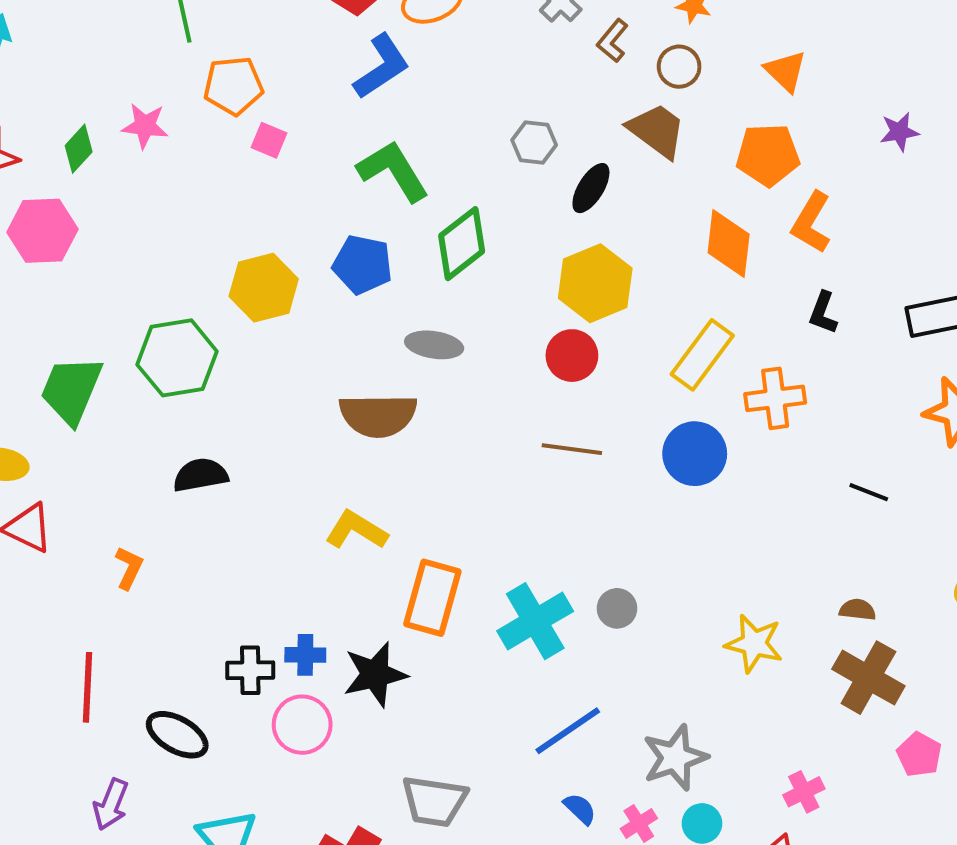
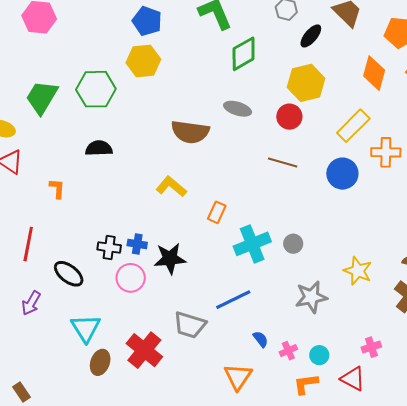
blue pentagon: (363, 265) -> (147, 21), moved
gray ellipse: (434, 345) -> (238, 109), moved
orange L-shape: (129, 568) -> (57, 189), turned -30
orange rectangle: (432, 598) -> (217, 212), moved, size x0.6
blue line: (568, 731) -> (233, 300), moved
gray star: (675, 758) -> (311, 297), moved

